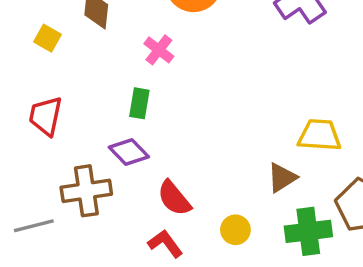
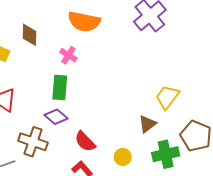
green rectangle: (139, 103) -> (60, 88), size x1.4
yellow trapezoid: (319, 135) -> (167, 97), turned -52
brown cross: (86, 191) -> (33, 142), turned 32

